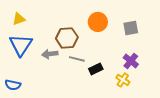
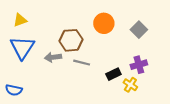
gray square: (131, 28) -> (139, 30), turned -35
purple cross: (131, 61) -> (139, 65), turned 35
black rectangle: (96, 69) -> (113, 74), moved

